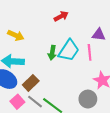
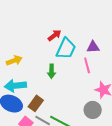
yellow arrow: (16, 35) -> (14, 60), turned -35
cyan trapezoid: (69, 50) -> (66, 49), moved

